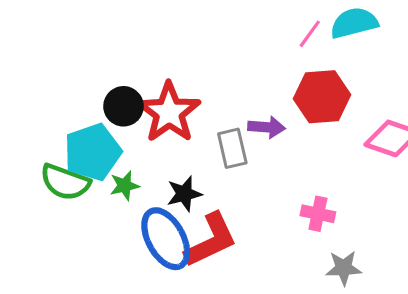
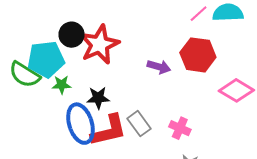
gray rectangle: (232, 148) -> (139, 124), moved, turned -35

